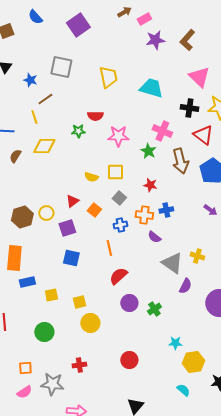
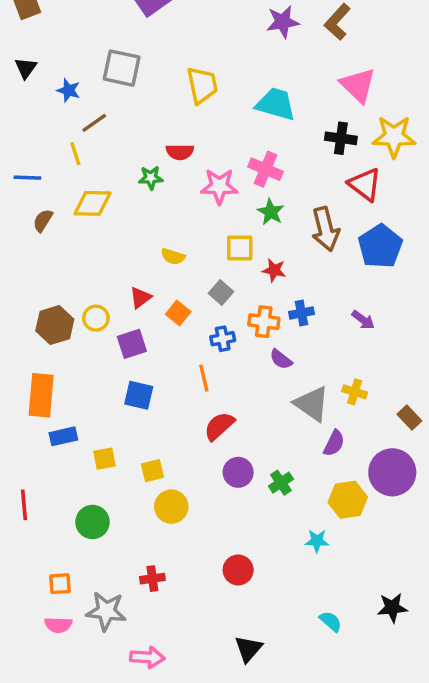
pink cross: (162, 131) -> (266, 169), moved
yellow square: (115, 172) -> (240, 248), moved
purple arrow: (210, 210) -> (363, 320), moved
yellow hexagon: (193, 362) -> (348, 500), moved
pink semicircle: (24, 392) -> (58, 625), turned 35

